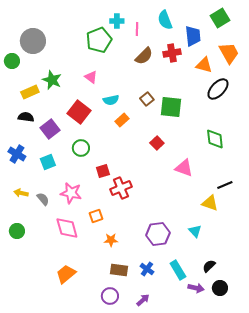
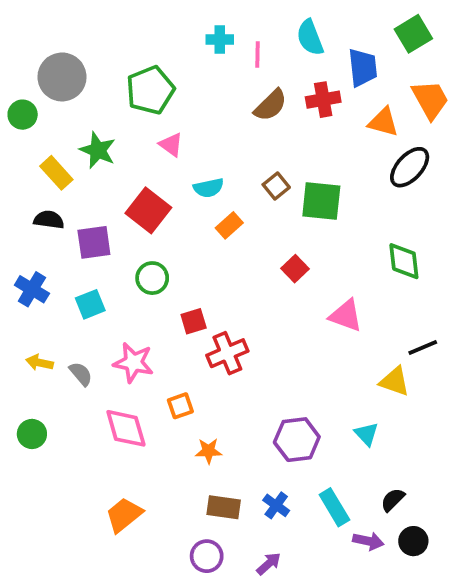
green pentagon: (99, 40) -> (150, 90), moved
yellow rectangle: (30, 92) -> (56, 173), turned 72
purple square: (50, 129) -> (94, 242), turned 30

